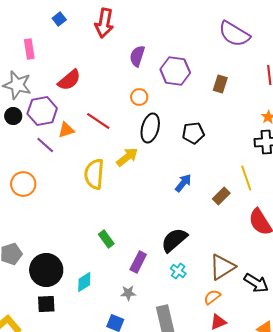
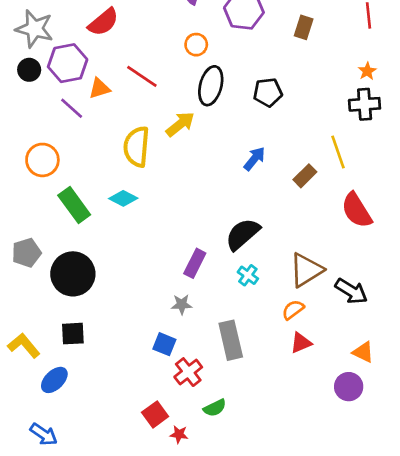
green rectangle: (106, 239) -> (74, 205), moved, size x1.5
cyan diamond: (84, 282) -> (123, 198), moved, turned 60
black square: (46, 304) -> (73, 334), moved

